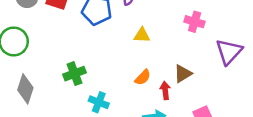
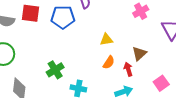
pink cross: (195, 22) -> (141, 11), turned -35
yellow triangle: (142, 35) -> (106, 40), moved

